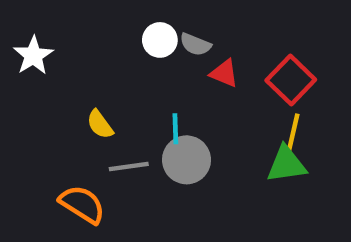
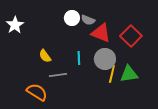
red triangle: (224, 73) -> (101, 33), size x1.5
yellow line: (293, 133) -> (112, 74), moved
gray circle: (186, 160) -> (105, 59), moved

